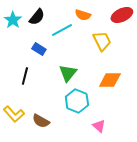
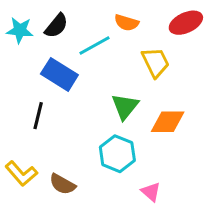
cyan star: (13, 20) -> (20, 30), turned -30
blue rectangle: (39, 49) -> (59, 74), size x1.6
green triangle: (68, 73) -> (125, 106), moved

